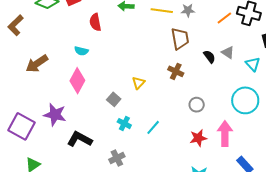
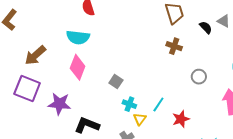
cyan semicircle: (81, 51) -> (78, 37), size x1.6
yellow triangle: (138, 83) -> (140, 119), moved
purple square: (22, 126) -> (27, 89), moved
red star: (198, 138) -> (181, 119), moved

